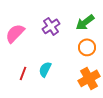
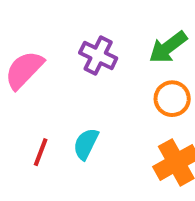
purple cross: (51, 26) -> (98, 56), turned -30

